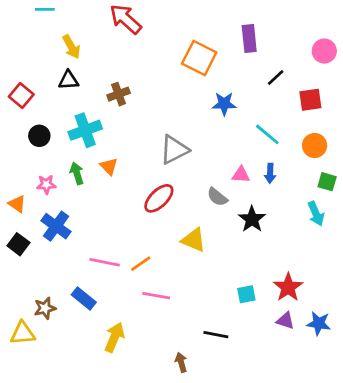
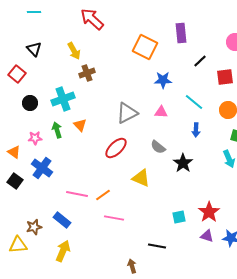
yellow arrow: (71, 47) -> (74, 51), moved
black triangle: (69, 80) -> (34, 49), moved, turned 49
pink triangle: (241, 175) -> (161, 112), moved
yellow arrow: (114, 337) -> (63, 251), moved

